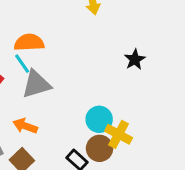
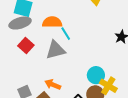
cyan line: (22, 64) -> (66, 34), moved
orange arrow: (25, 126) -> (53, 85), moved

